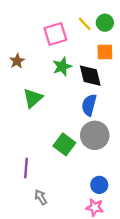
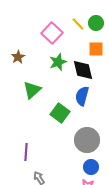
pink square: (55, 34) -> (52, 33), turned -30
gray circle: (95, 135) -> (87, 140), moved
green square: (64, 144) -> (60, 113), moved

